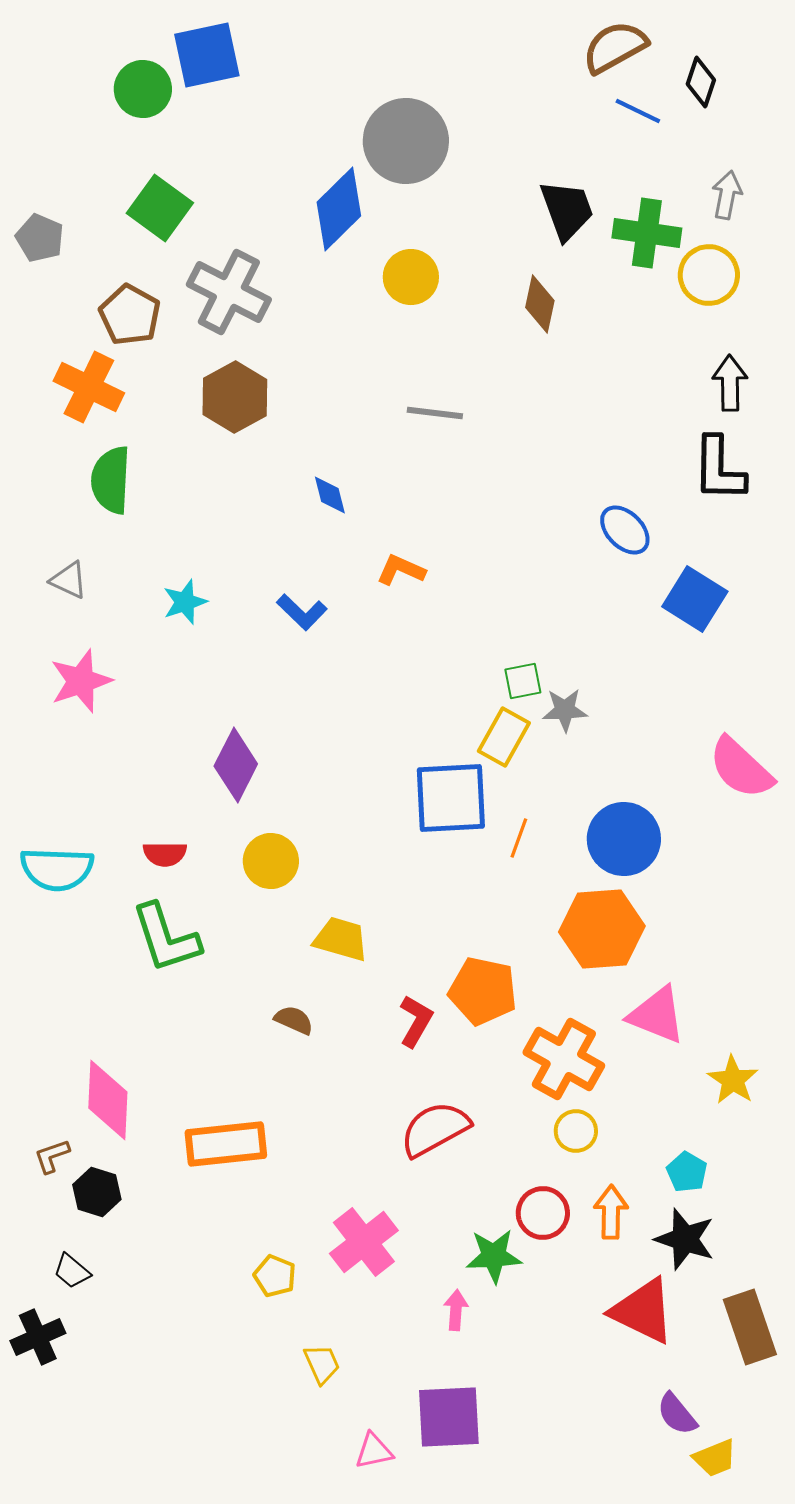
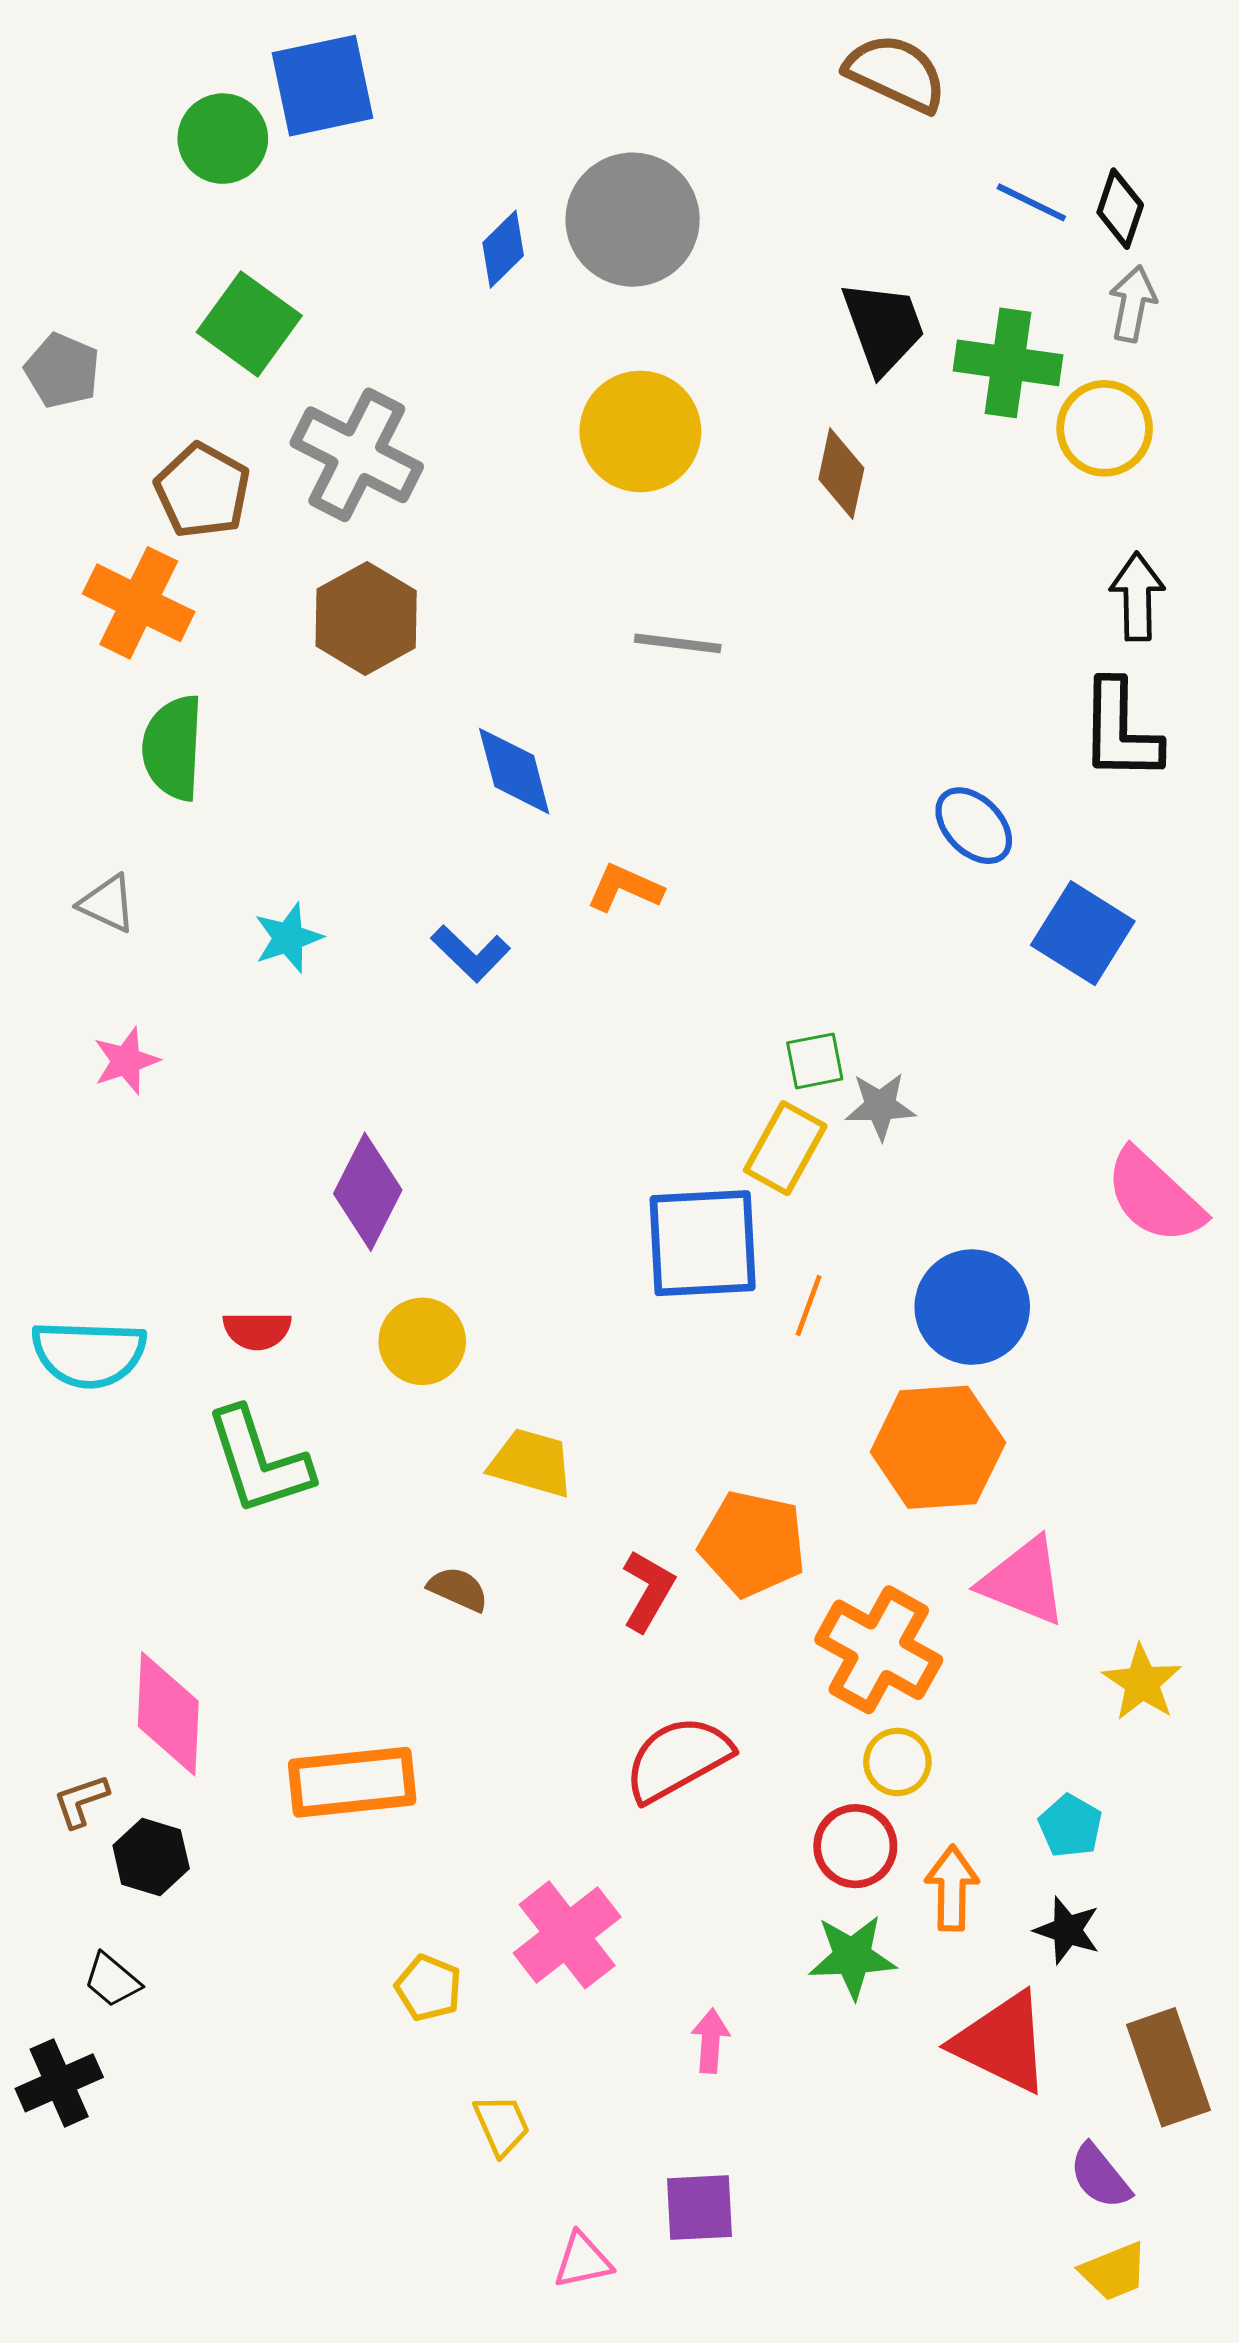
brown semicircle: (615, 47) -> (896, 73), moved, turned 54
black diamond: (701, 82) -> (1120, 209), moved
blue line: (638, 111) -> (1031, 202), moved
blue diamond: (339, 209) -> (503, 249), moved, size x0.6
yellow circle: (411, 277) -> (640, 431), size x1.4
blue diamond: (330, 495) -> (514, 771), size x1.5
pink star: (81, 681) -> (126, 1061), size x0.7
red circle: (543, 1213) -> (855, 1846), moved
black star: (685, 1239) -> (1067, 1930), size x0.7
green star: (494, 1256) -> (852, 1957), moved
purple semicircle: (677, 1414) -> (1100, 2176), moved
purple square: (449, 1417) -> (700, 2208), size x0.7

